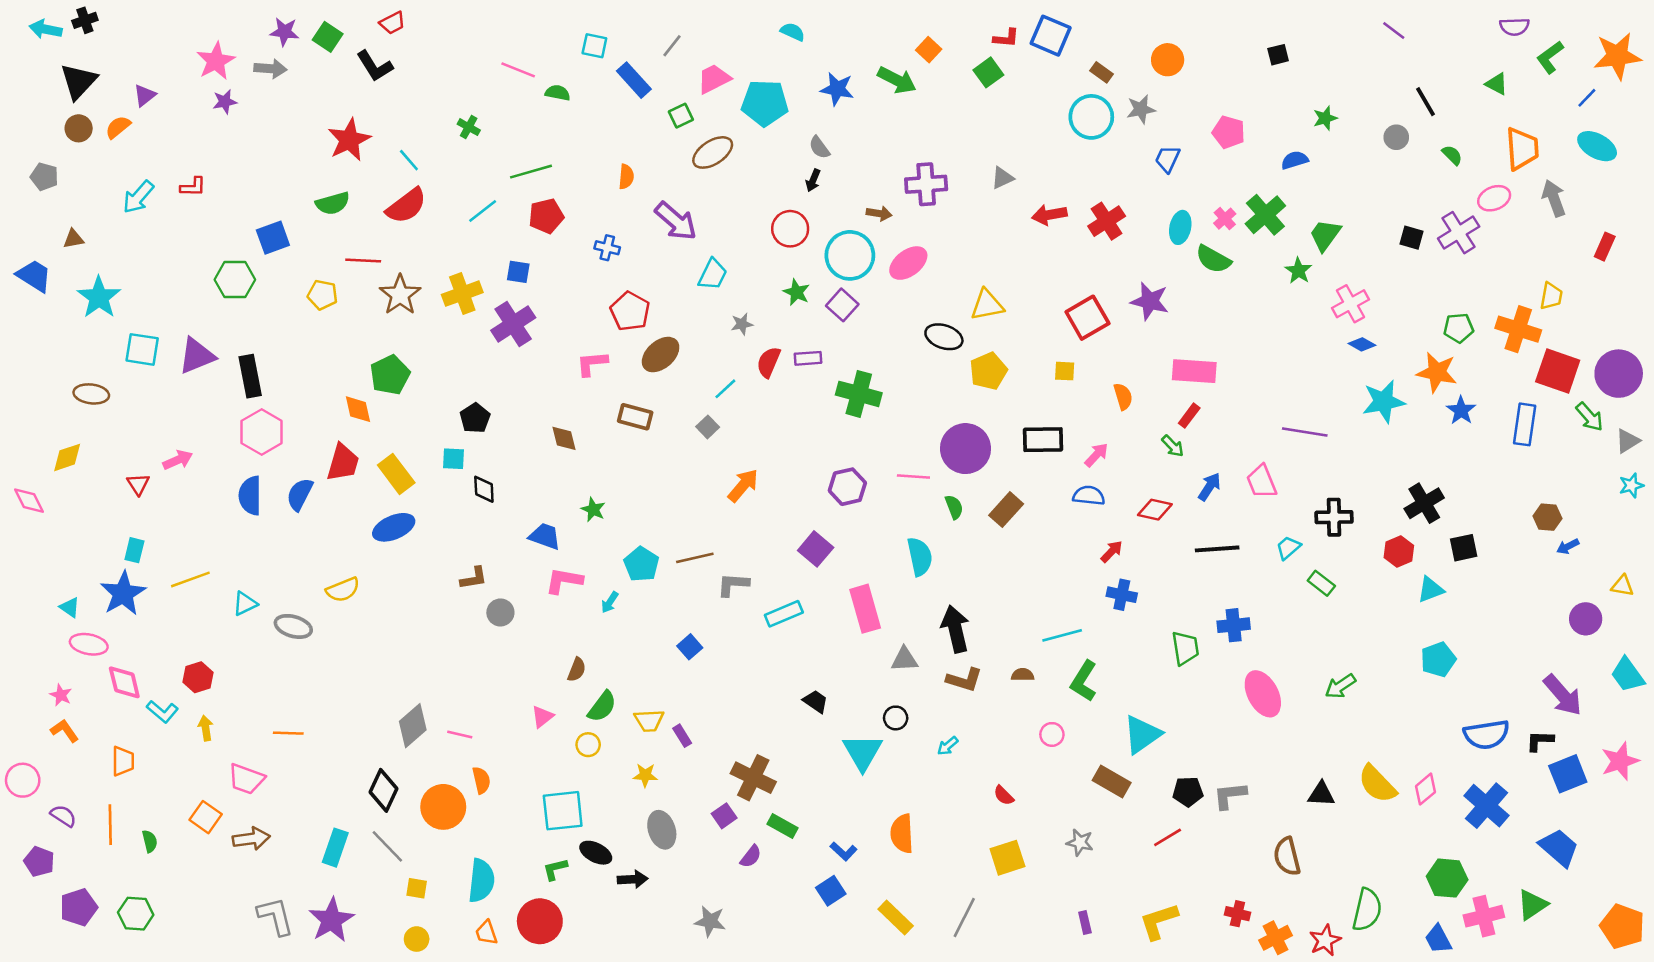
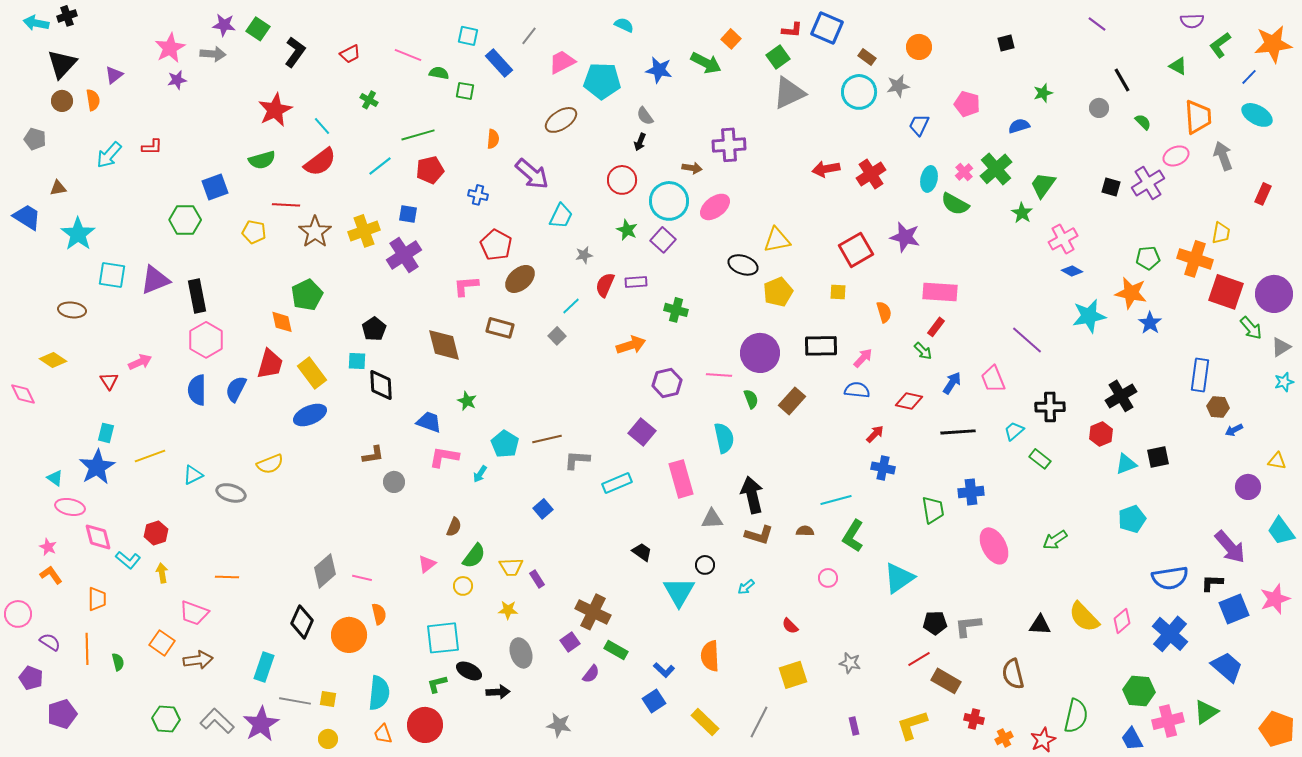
red trapezoid: (392, 23) -> (350, 54), moved
black L-shape: (375, 66) -> (295, 52), turned -112
green square: (681, 116) -> (465, 91), moved, turned 36
orange semicircle: (118, 127) -> (93, 100), turned 120
gray triangle: (1002, 178) -> (789, 93), moved, size x1.8
green cross: (859, 394) -> (676, 310), size x0.7
blue rectangle: (1525, 424) -> (1200, 375), moved
purple line: (1305, 432) -> (1027, 340), turned 32
brown diamond: (564, 438) -> (444, 345), size x1.6
yellow diamond: (67, 457) -> (53, 360), turned 52
orange arrow: (743, 485) -> (631, 345), moved, turned 32
black diamond: (484, 489) -> (381, 385), size x1.4
black square: (1464, 548) -> (1158, 457), moved
brown rectangle: (1112, 781) -> (946, 681), moved
gray line: (387, 846) -> (295, 701), moved, turned -36
green hexagon: (136, 914) -> (166, 719), moved
gray L-shape: (276, 916) -> (217, 721), turned -32
orange cross: (1276, 938) -> (1004, 738), size x0.7

